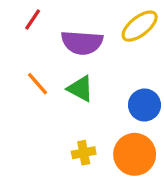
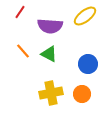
yellow cross: (84, 153) -> (51, 93), size x1.6
orange circle: (135, 154) -> (82, 94), size x0.7

